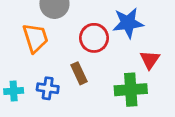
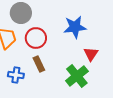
red circle: (94, 38) -> (36, 38), moved
green cross: (131, 90) -> (77, 76), turned -35

